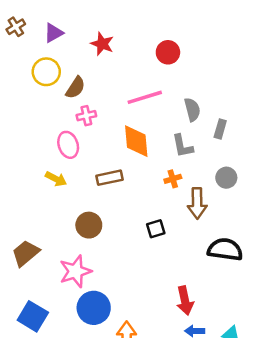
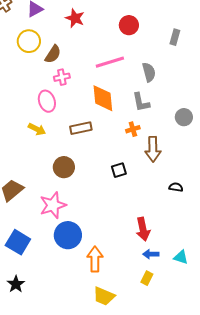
gray rectangle: (220, 129) -> (175, 37), moved
gray circle: (226, 178) -> (184, 117), moved
black semicircle: (225, 249) -> (176, 187), size x0.5

